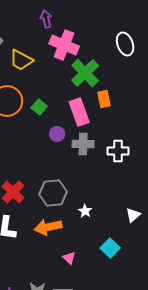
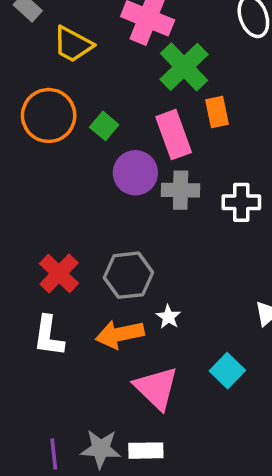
purple circle: (57, 134) -> (135, 173), size x1.6
white star: (85, 211) -> (168, 317), moved
pink triangle: (69, 258) -> (156, 388), size x2.0

